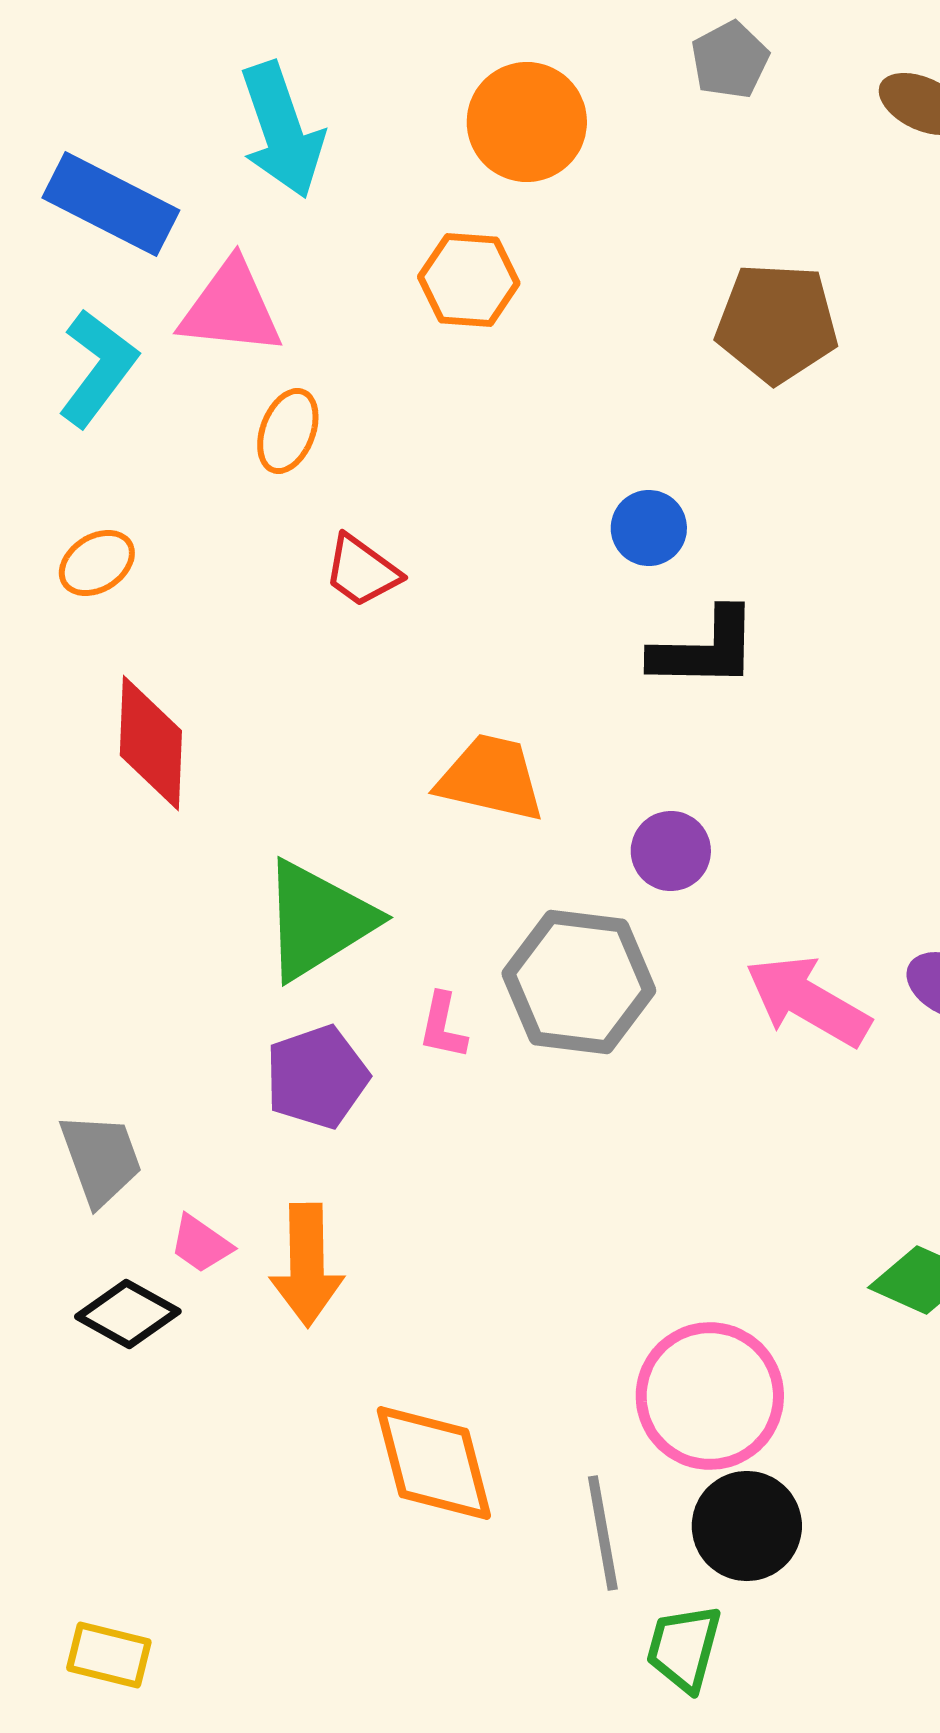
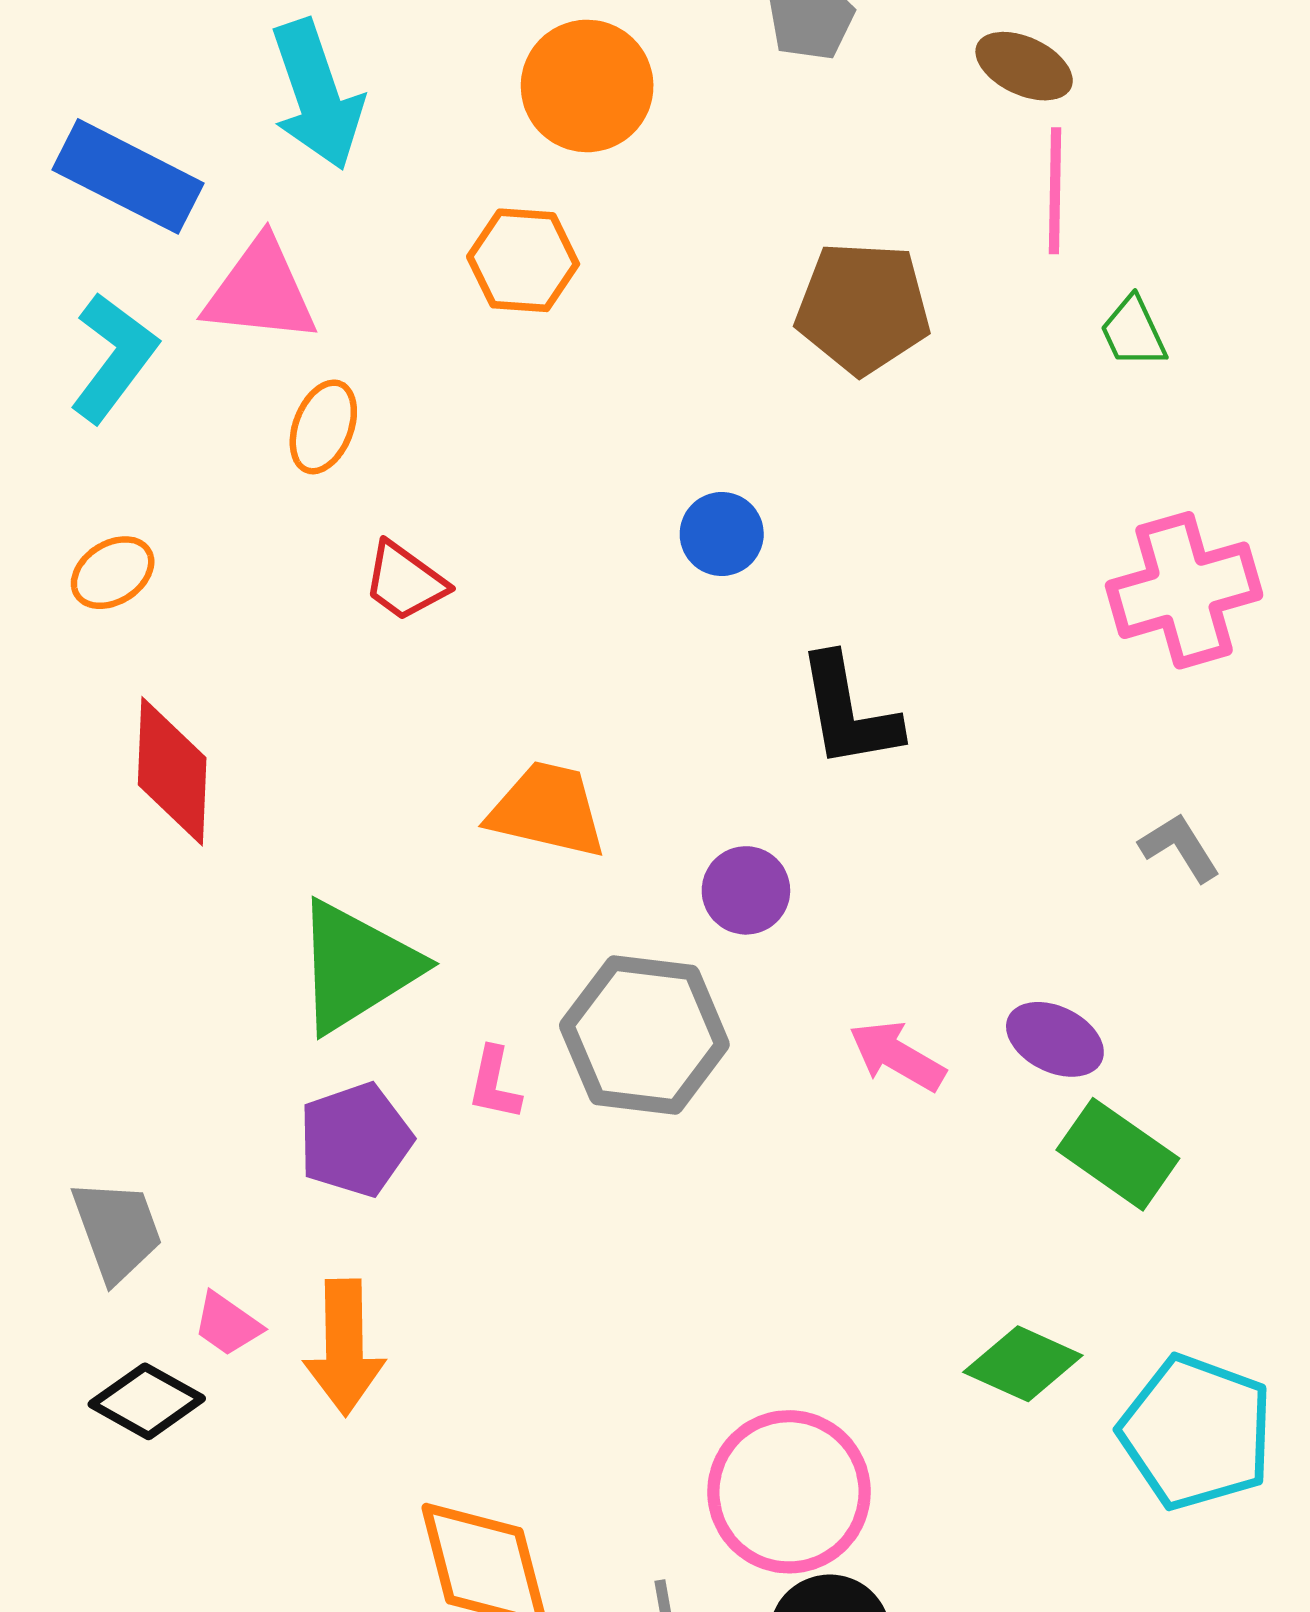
black L-shape: (705, 649) -> (849, 712), moved, turned 79
pink arrow: (808, 1001) -> (897, 1056), size x0.7

